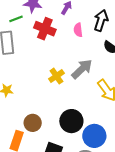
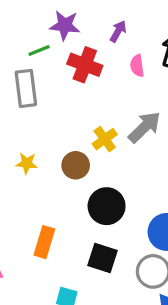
black circle: (71, 121) -> (107, 206), moved
brown circle: (33, 123) -> (76, 165), moved

